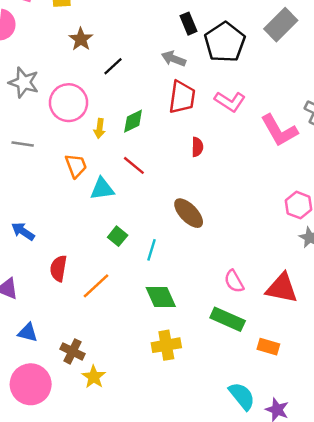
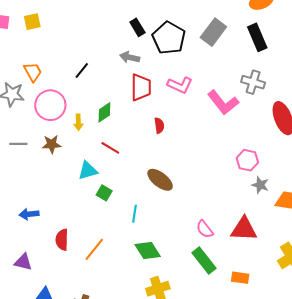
gray rectangle: (281, 25) -> (213, 32), moved
brown star: (81, 39) -> (52, 144), moved, turned -30
orange trapezoid: (76, 166) -> (33, 72), moved
blue arrow: (23, 231) -> (29, 214), turned -30
green square: (118, 236) -> (104, 193), moved
green rectangle: (228, 319) -> (204, 260), turned 36

